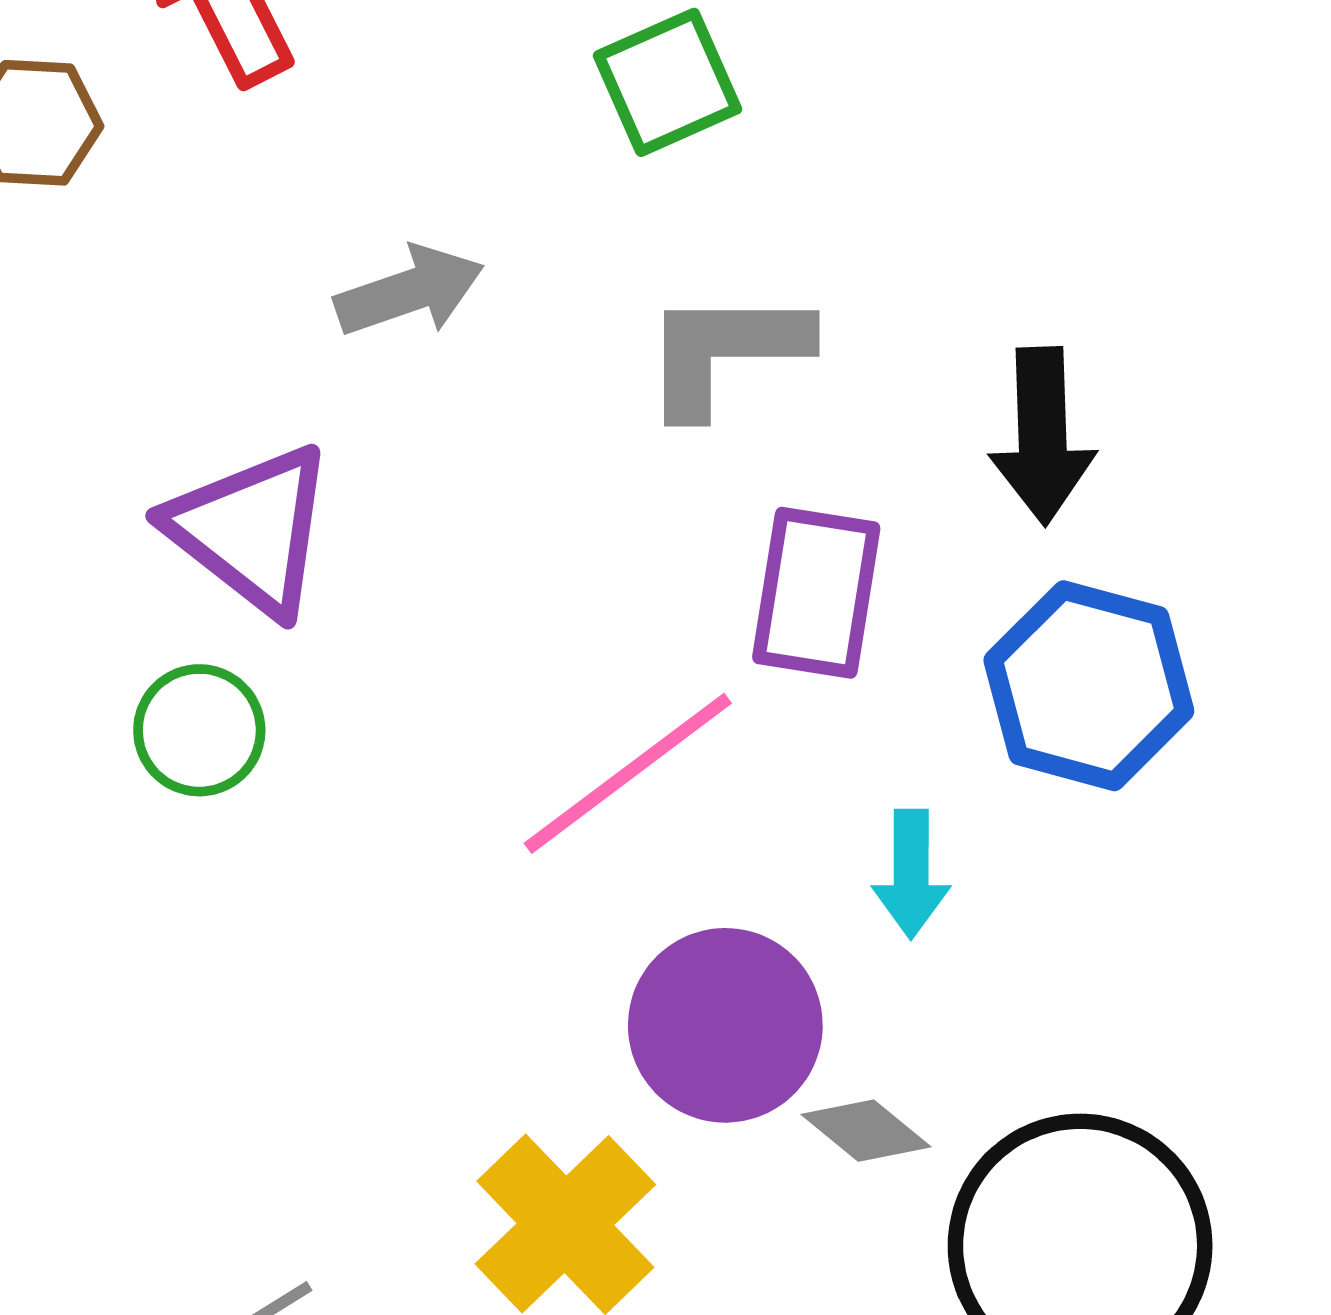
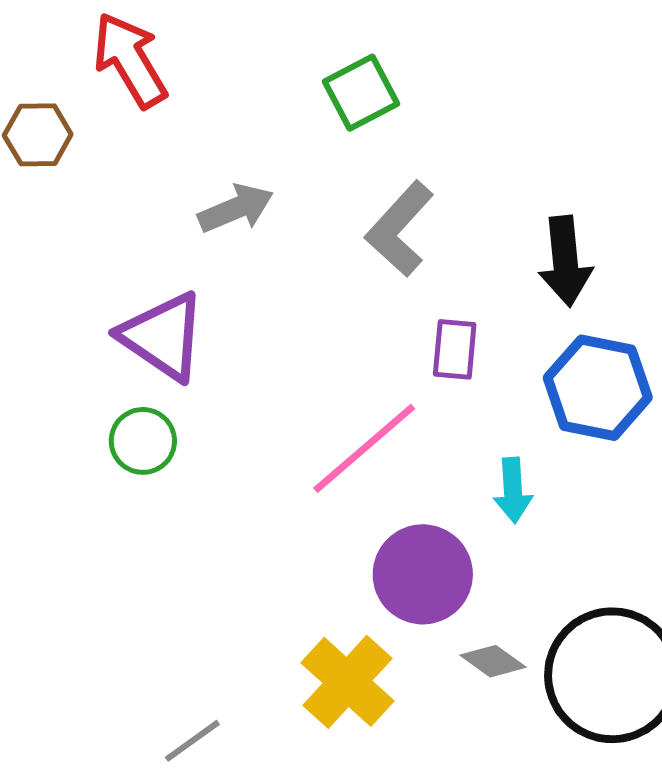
gray L-shape: (725, 352) -> (400, 229), turned -44
purple rectangle: (816, 593) -> (455, 349), size x0.7
gray diamond: (866, 1131) -> (493, 661), moved

